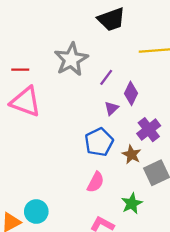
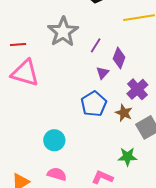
pink semicircle: (96, 182) -> (57, 174), moved, turned -96
green star: (132, 203) -> (127, 157), turned 30
cyan circle: (36, 212) -> (54, 140), moved

